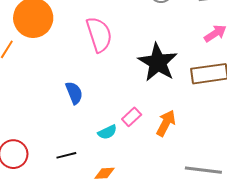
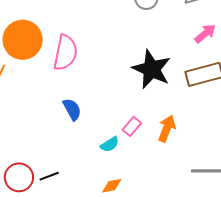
pink semicircle: (99, 34) -> (65, 53), moved, turned 36
black line: (66, 155) -> (49, 176), moved

